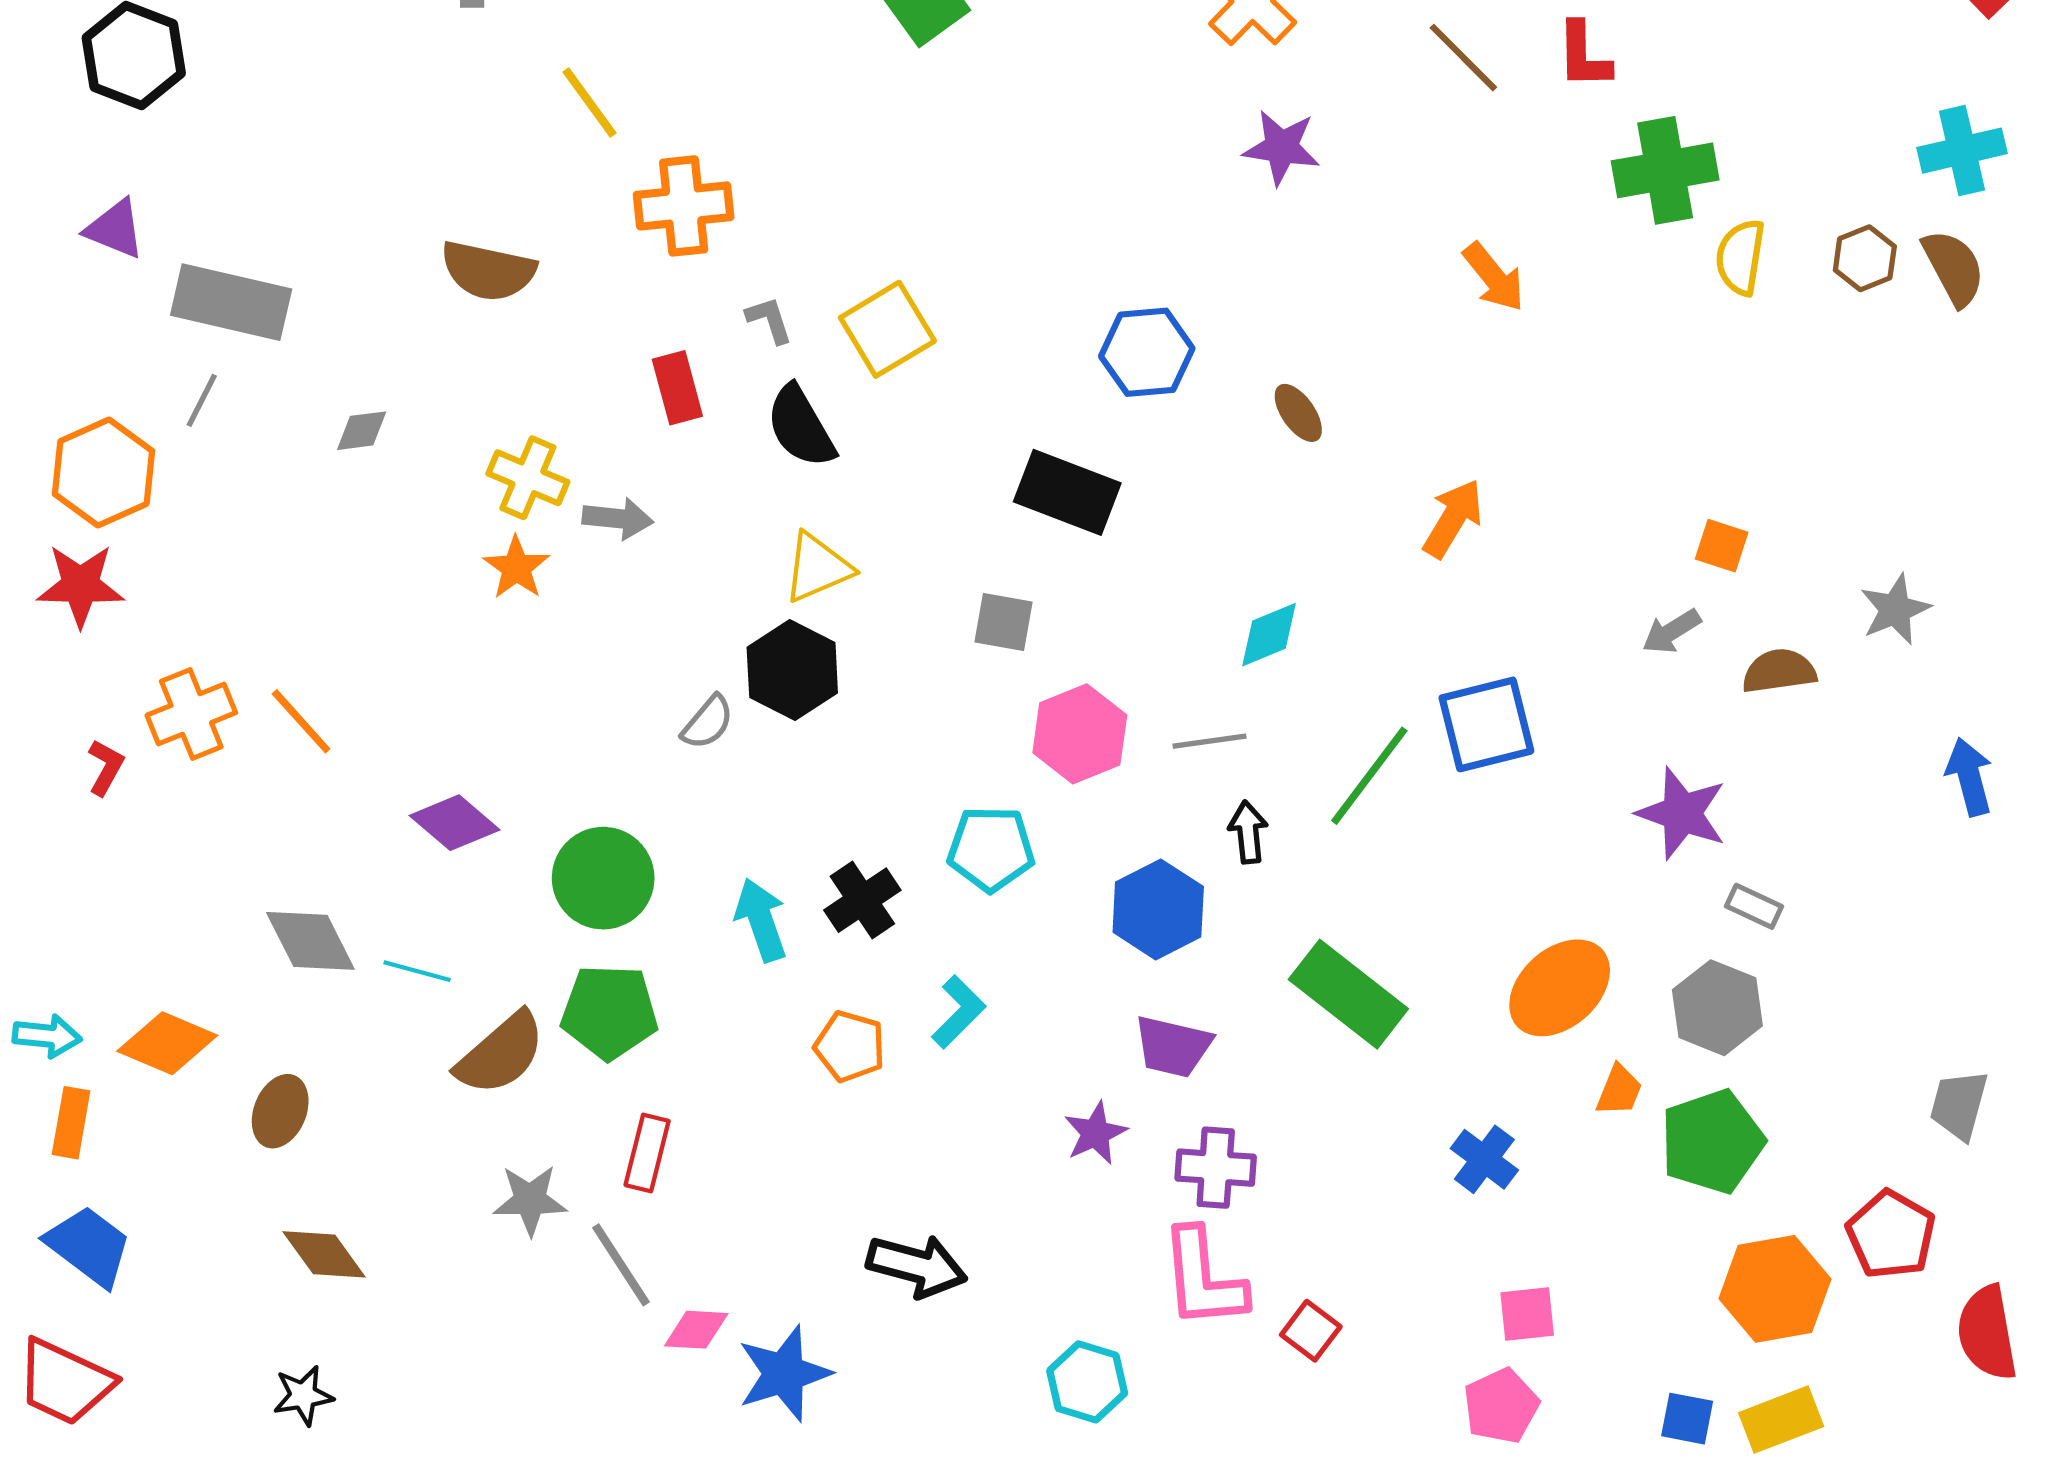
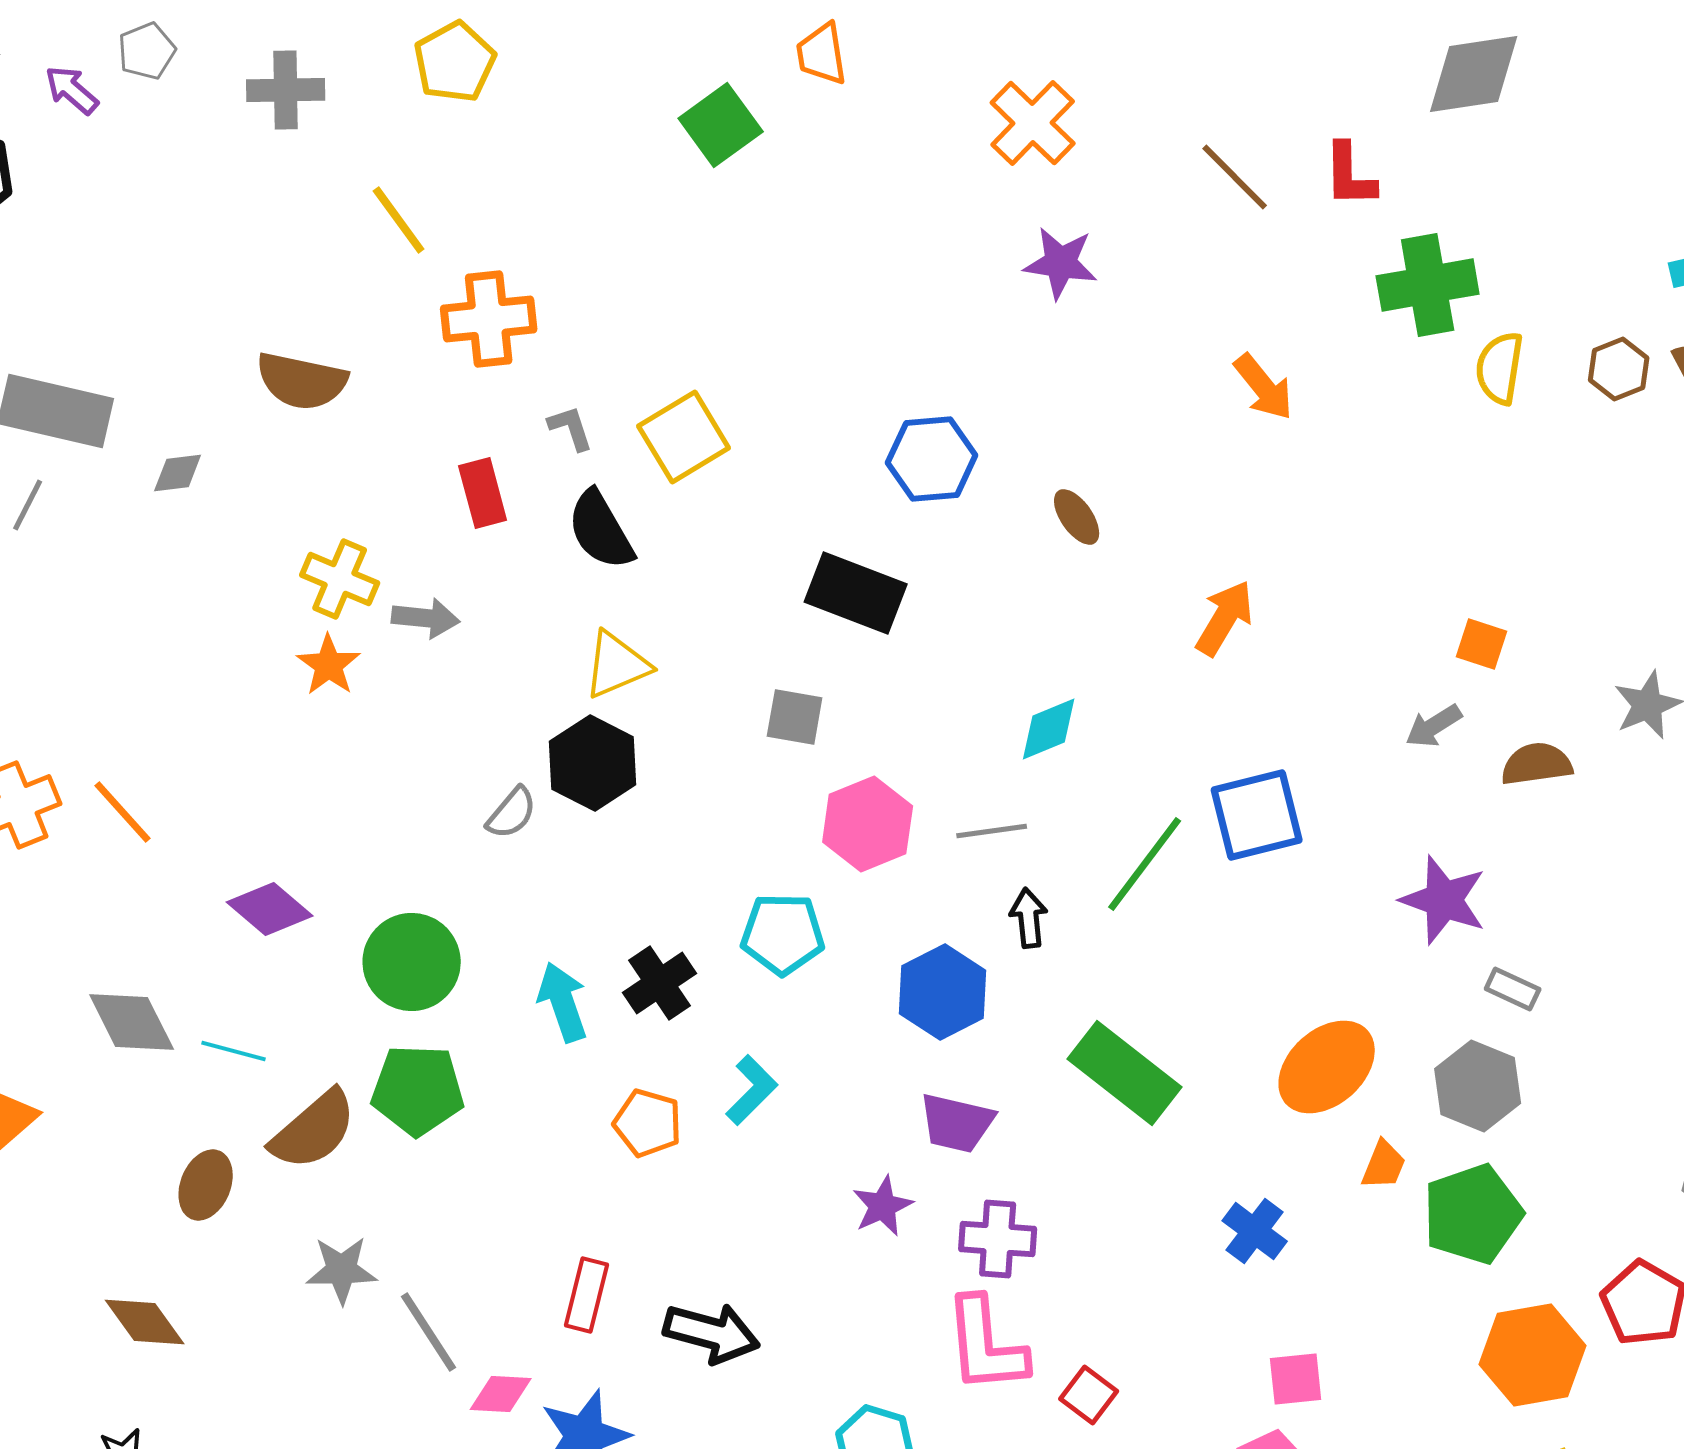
gray diamond: (362, 431) -> (178, 473), moved
brown ellipse: (280, 1111) -> (206, 1185), moved
red rectangle: (647, 1153) -> (587, 1295), moved

